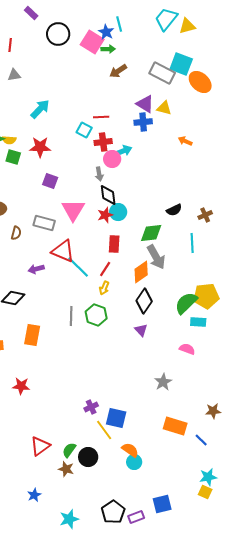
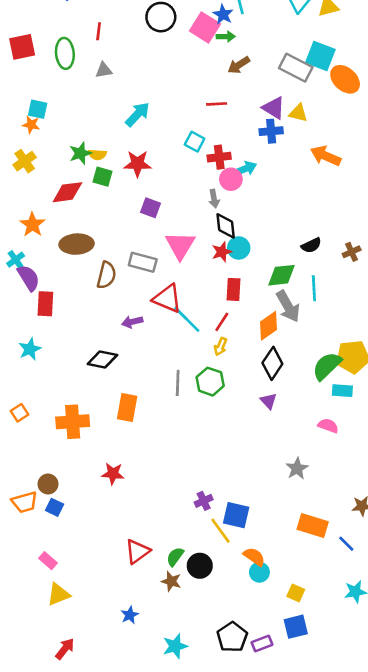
red line: (101, 117) -> (217, 104), moved
orange arrow: (185, 141) -> (326, 156), size x1.6
brown semicircle: (16, 233) -> (106, 275), size x1.5
cyan line: (192, 243) -> (314, 288), moved
yellow square: (205, 492) -> (296, 593), moved

